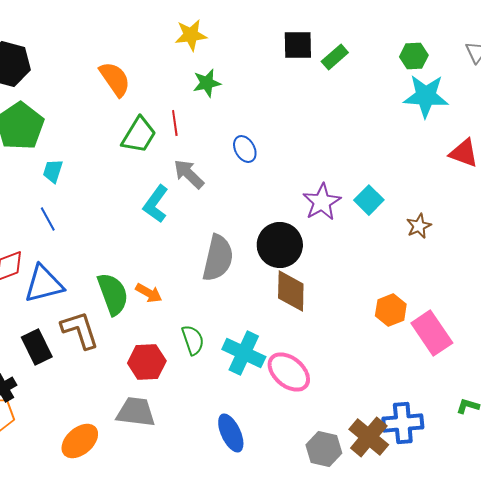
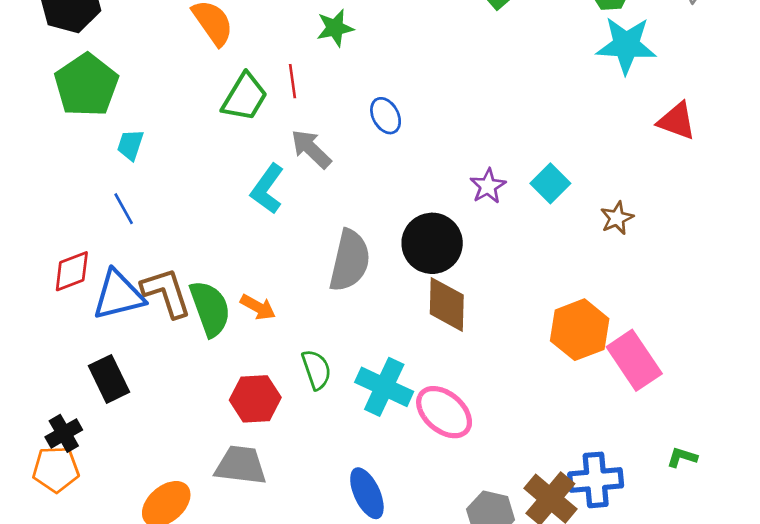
purple star: (322, 202) -> (488, 186), size x0.7
orange hexagon: (391, 310) -> (580, 330), size x1.4
brown L-shape: (80, 330) -> (166, 292), moved

